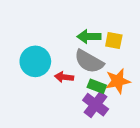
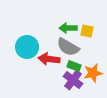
red arrow: (64, 77) -> (49, 59), size x1.5
orange star: (118, 81) -> (93, 73), moved

